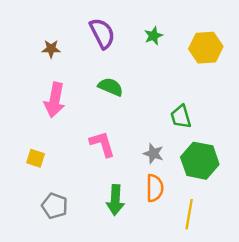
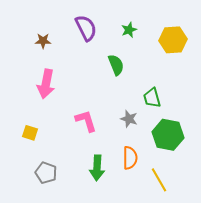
green semicircle: (111, 87) -> (116, 65), moved, turned 45
gray star: (153, 154) -> (129, 119), moved
yellow line: (189, 214) -> (159, 180), turned -40

